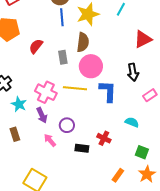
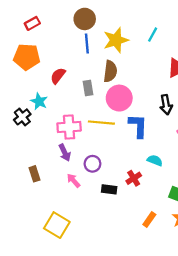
pink cross: (46, 92) -> (69, 127), turned -30
cyan star: (19, 104) -> (39, 101), moved
cyan semicircle: (132, 122) -> (155, 160), moved
red cross: (104, 138) -> (134, 178), turned 32

